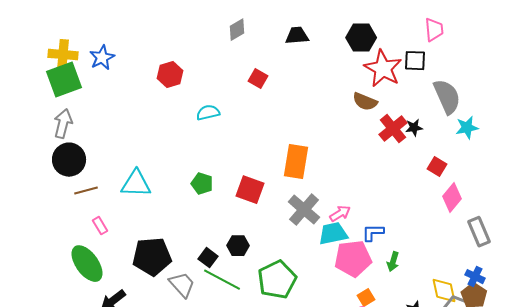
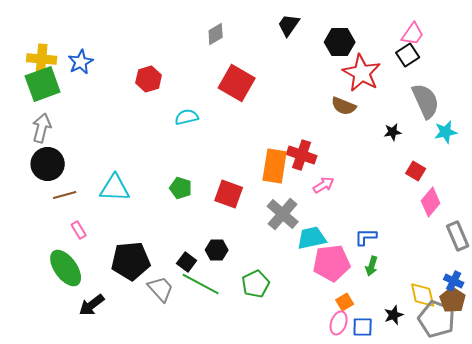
pink trapezoid: (434, 30) -> (413, 34), turned 40
black trapezoid: (297, 36) -> (289, 25), moved, turned -50
black square: (415, 61) -> (408, 55), moved, turned -35
red square: (258, 79) -> (237, 83), size x1.8
red cross: (393, 129) -> (302, 155), moved, turned -32
pink arrow: (340, 214) -> (324, 185), moved
blue L-shape: (373, 233) -> (366, 237), moved
green pentagon: (277, 280) -> (256, 284), size x0.7

